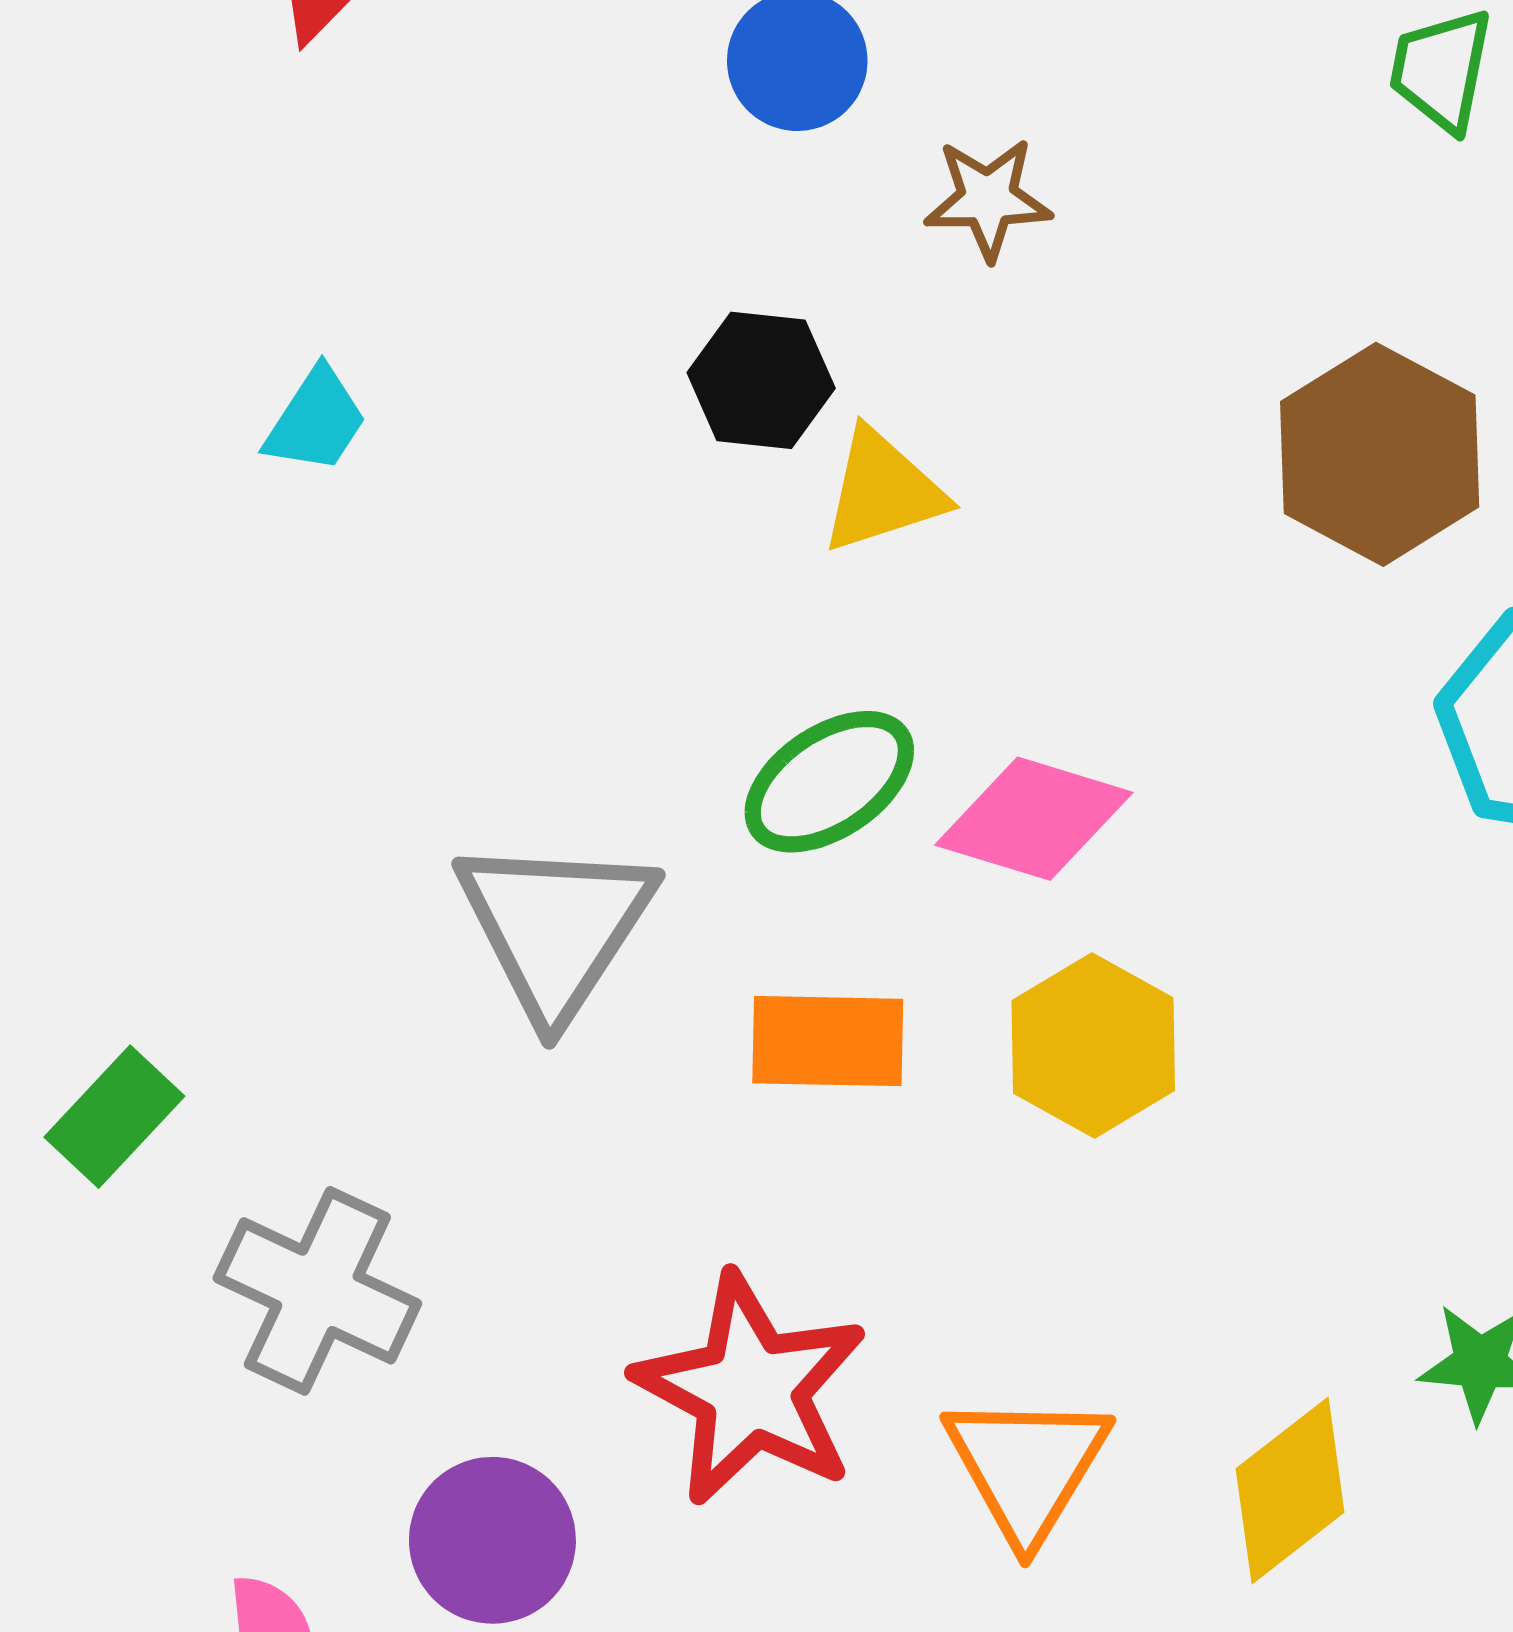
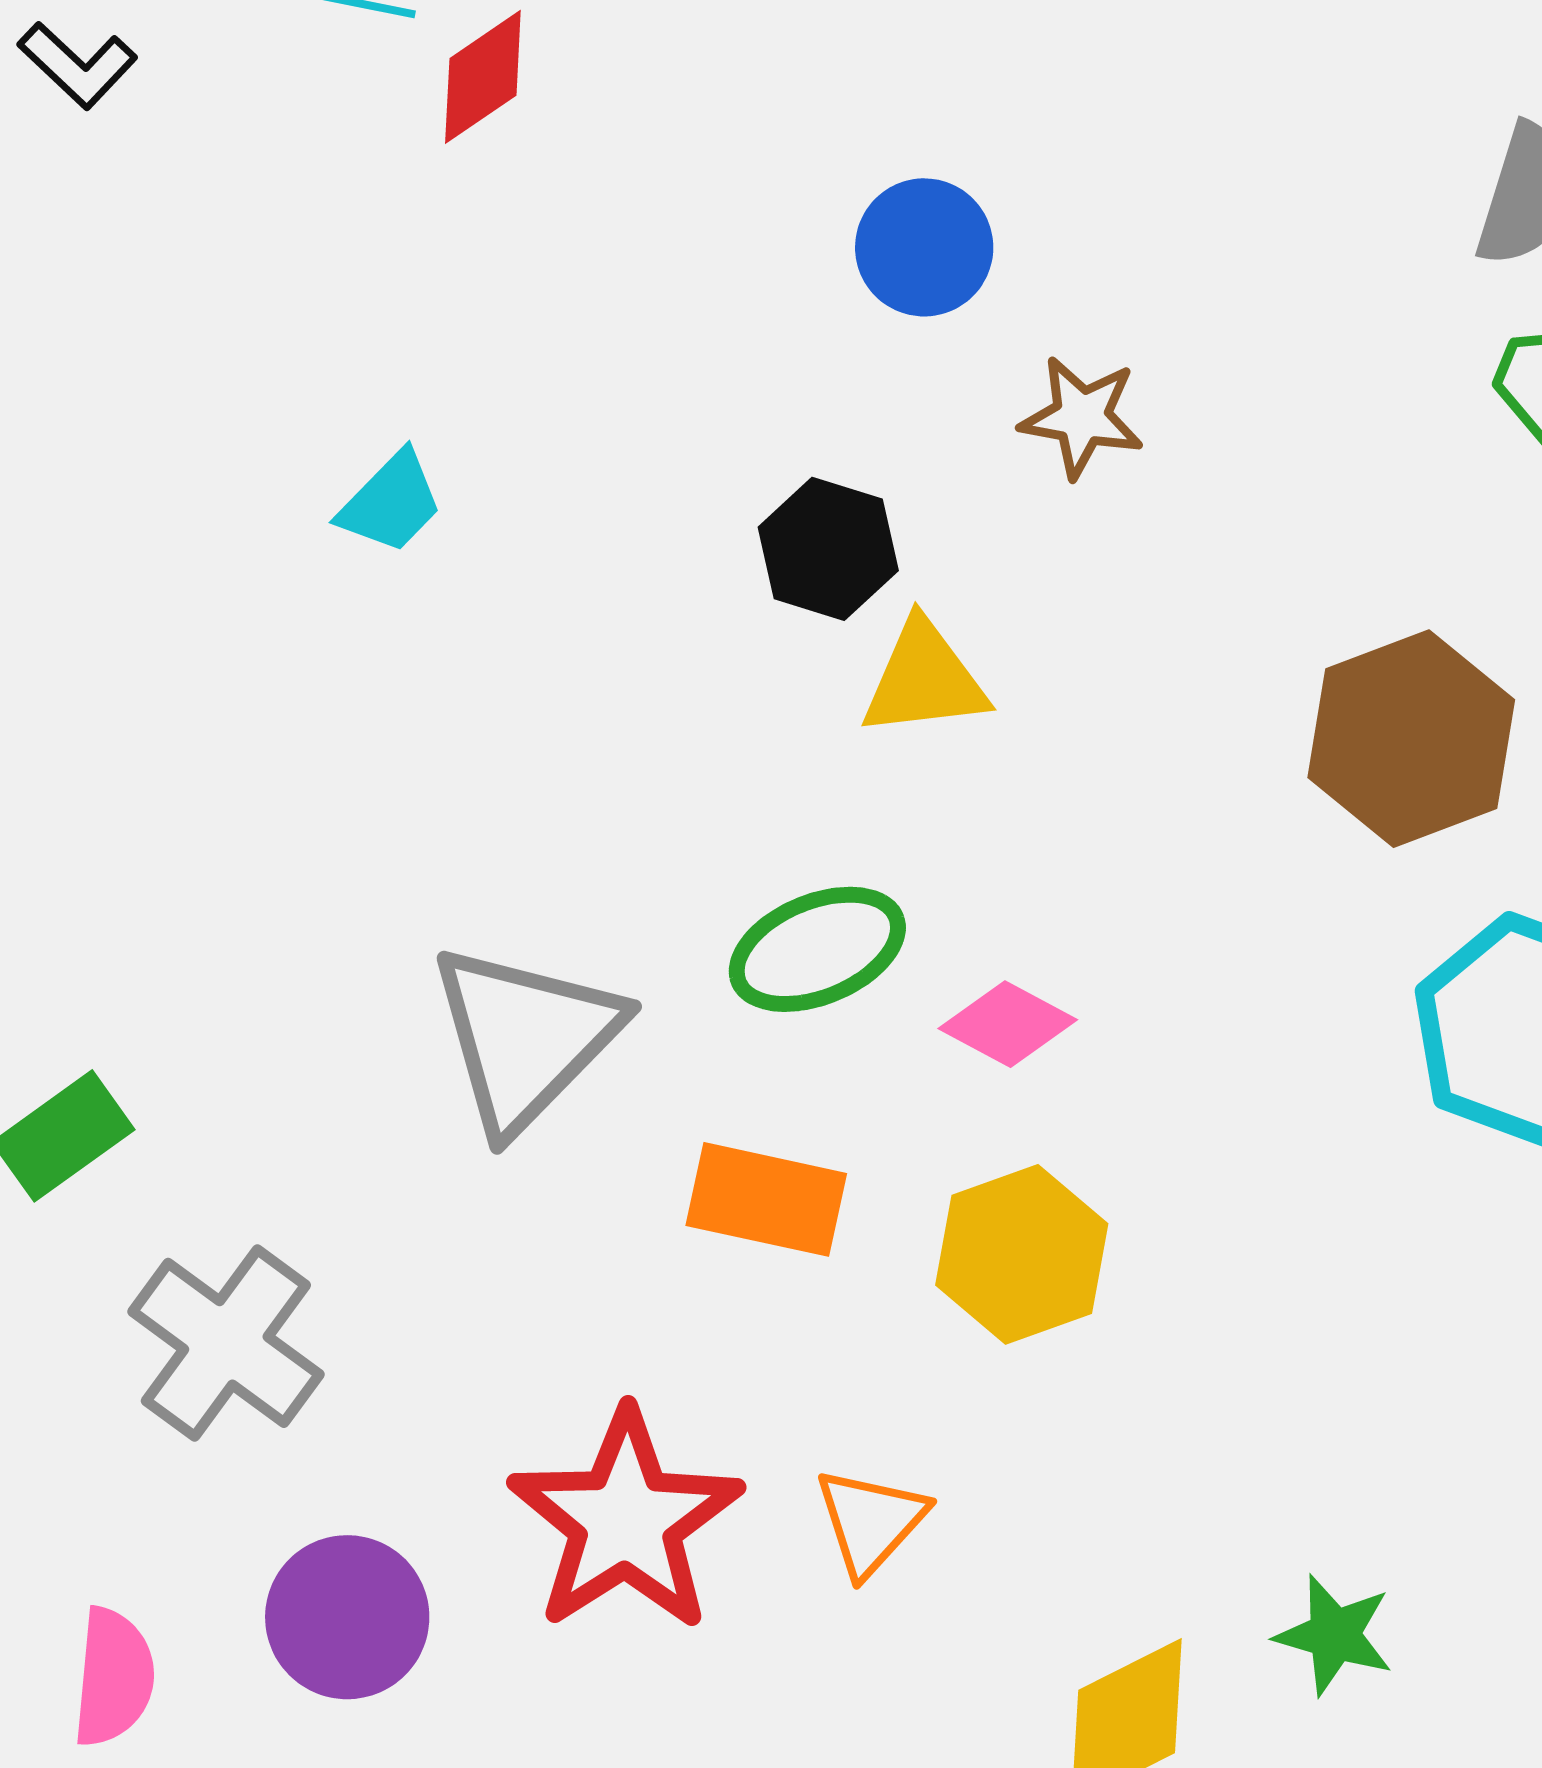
pink diamond: (1034, 819) -> (1008, 1024), size x0.7
orange triangle: (1027, 1467) -> (871, 1521), moved, size x0.7

